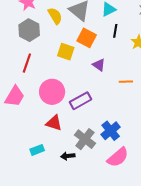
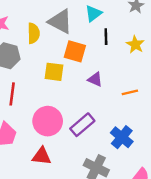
yellow semicircle: (55, 16) -> (34, 33), turned 42
red triangle: (54, 123) -> (42, 156), moved
blue cross: (111, 131) -> (122, 137), moved

